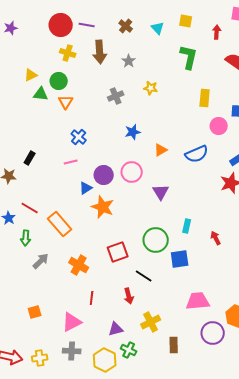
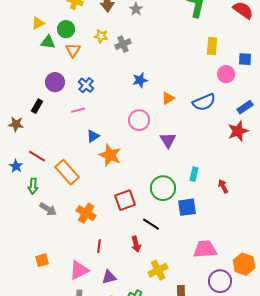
yellow star: (151, 88) -> (101, 36), moved
purple circle: (104, 175) -> (55, 82), moved
gray arrow: (41, 261) -> (48, 209), turned 78
purple triangle: (116, 329) -> (109, 277), moved

